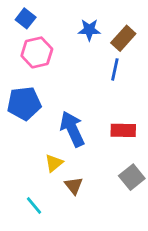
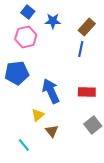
blue square: (26, 18) -> (28, 12), moved
blue star: (89, 30) -> (53, 21), moved

